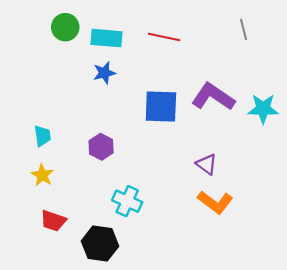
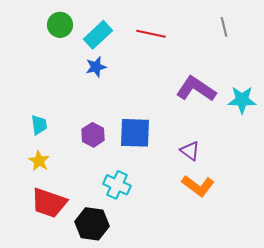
cyan rectangle: (107, 38) -> (98, 35), turned -48
blue square: (161, 107) -> (135, 133), moved
red trapezoid: (53, 221) -> (49, 203), size x1.5

